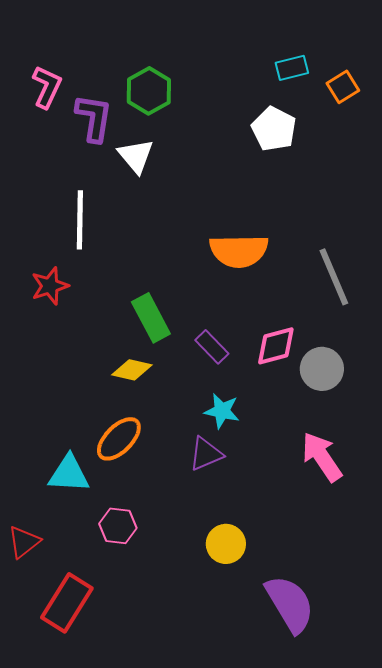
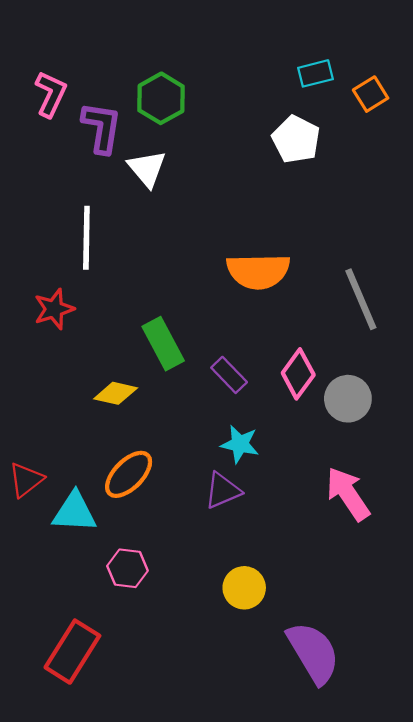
pink diamond: (276, 346) -> (298, 374), turned -39
yellow diamond: (132, 370) -> (116, 393), moved
red triangle: (24, 542) -> (26, 480), moved

